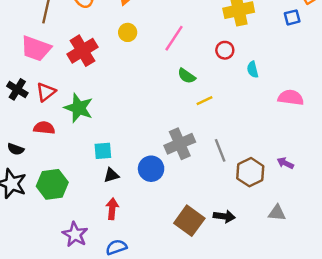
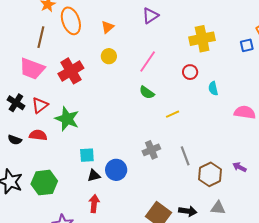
green semicircle: (187, 76) -> (147, 93), moved
gray cross: (180, 144) -> (151, 150), size x0.7
black semicircle: (16, 149) -> (15, 140), moved
blue circle: (151, 169) -> (116, 170), moved
gray triangle: (277, 213) -> (218, 208), moved

